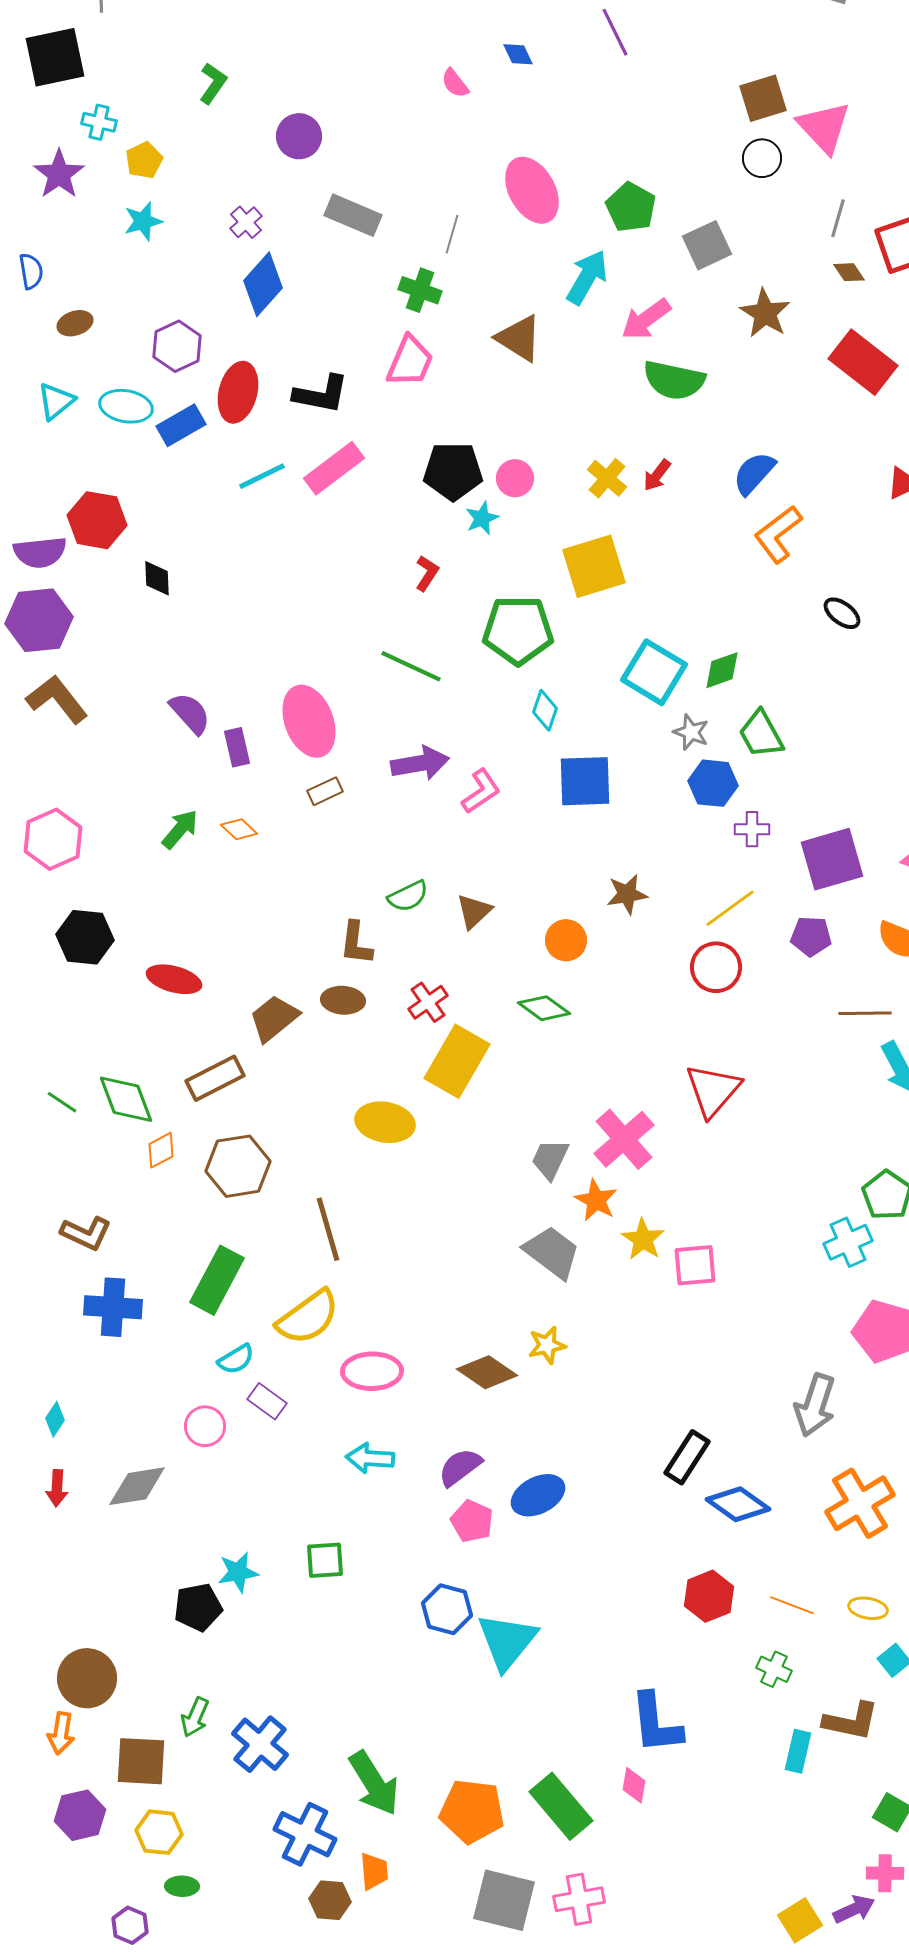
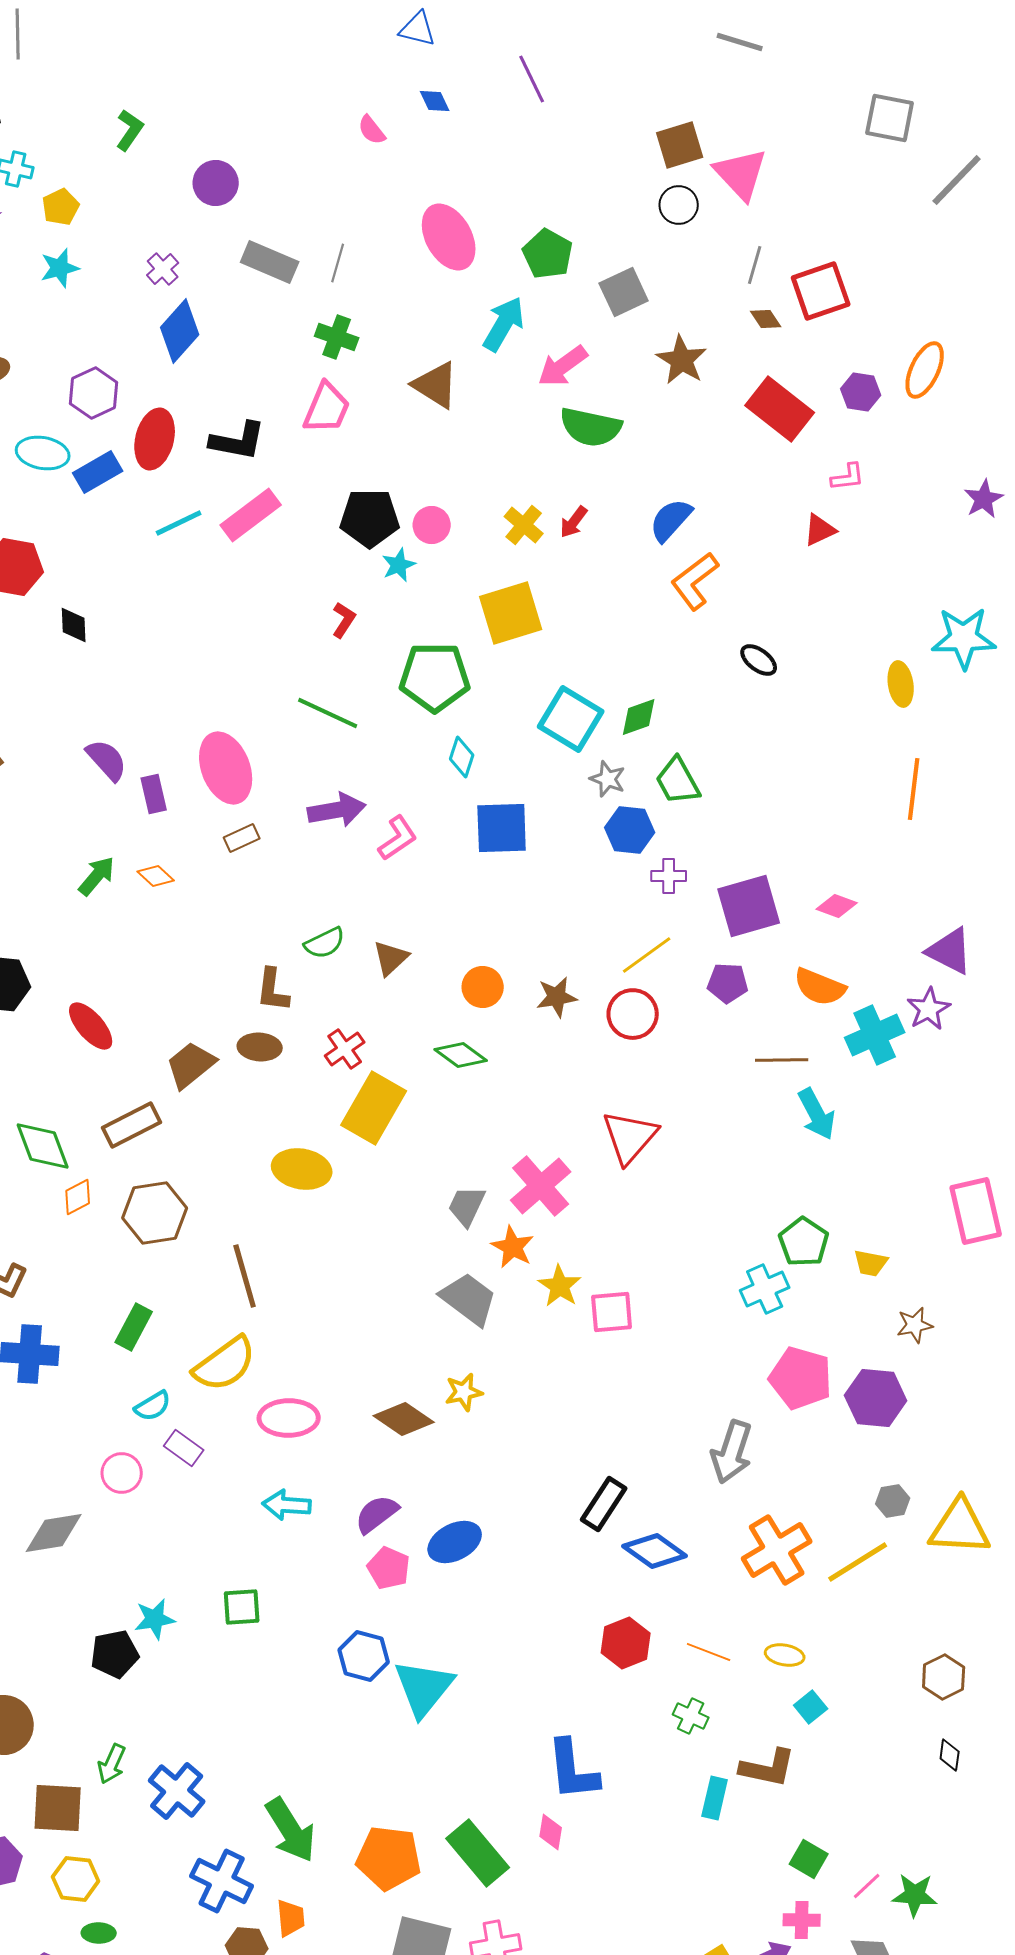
gray line: (452, 234) -> (338, 263), moved
brown star: (627, 894) -> (557, 997), moved
red ellipse: (174, 979) -> (91, 1026), turned 34
green rectangle: (217, 1280) -> (134, 1327), size x0.7

